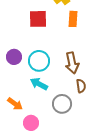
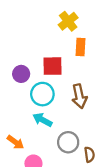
red square: (38, 19) -> (52, 66), moved
purple circle: (14, 57) -> (21, 74), moved
brown semicircle: (81, 86) -> (89, 155), moved

